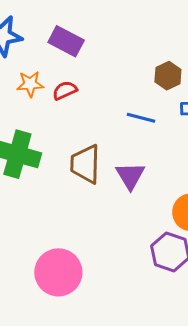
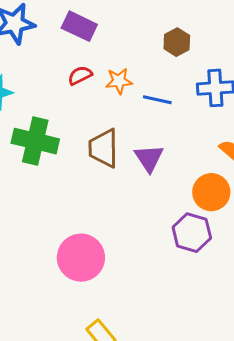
brown hexagon: (168, 76) -> (177, 42), moved
orange star: (30, 84) -> (119, 81), moved

